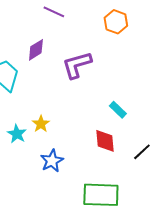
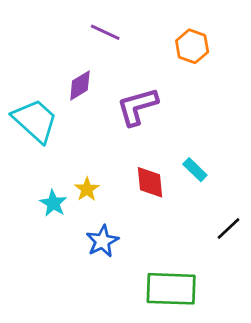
red diamond: (105, 141) -> (150, 182), moved

